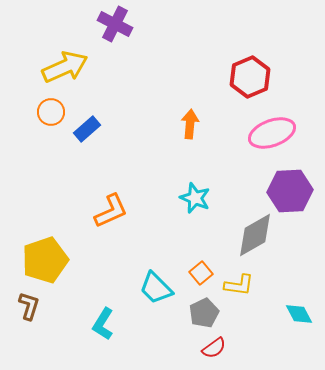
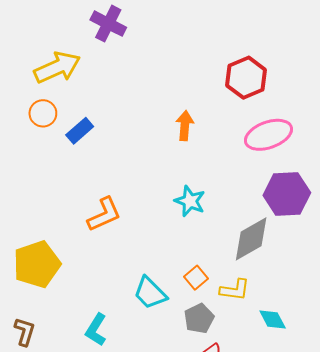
brown L-shape: (29, 306) -> (25, 332), moved
cyan diamond: (299, 314) -> (273, 319), moved

